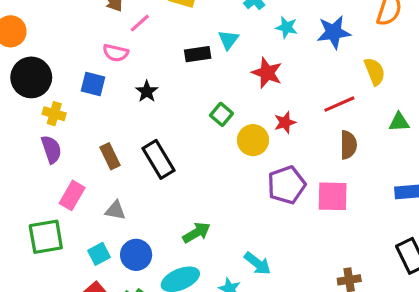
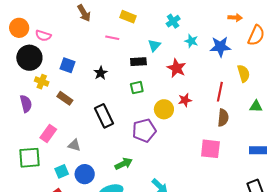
pink line: (140, 23) -> (112, 38), moved, turned 48
pink semicircle: (116, 53) -> (43, 36), moved
black rectangle: (198, 54) -> (138, 62), moved
red line: (339, 104) -> (220, 92), turned -60
green square: (221, 114) -> (137, 88), moved, turned 32
purple semicircle: (51, 149) -> (26, 104), moved
brown rectangle: (110, 156) -> (65, 98), moved, turned -35
purple pentagon: (286, 185) -> (144, 130), moved

